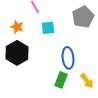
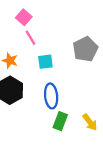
blue ellipse: (68, 58) -> (51, 96), moved

